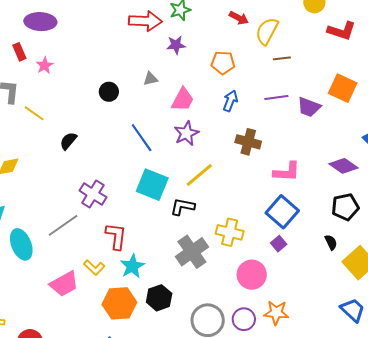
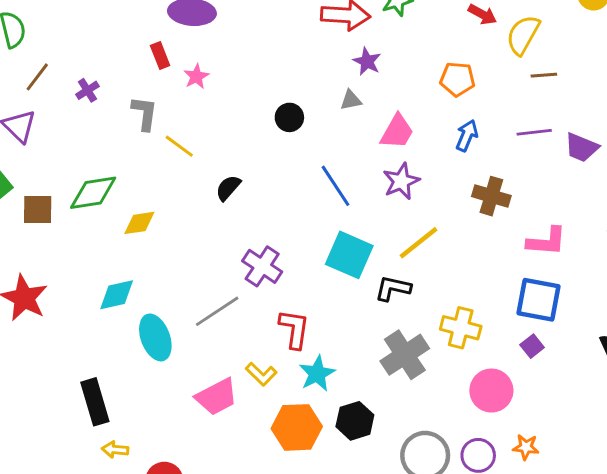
purple star: (176, 45) -> (367, 61), moved, turned 30
blue square: (282, 212) -> (539, 300), turned -32
orange star: (276, 313) -> (526, 447), size x0.7

